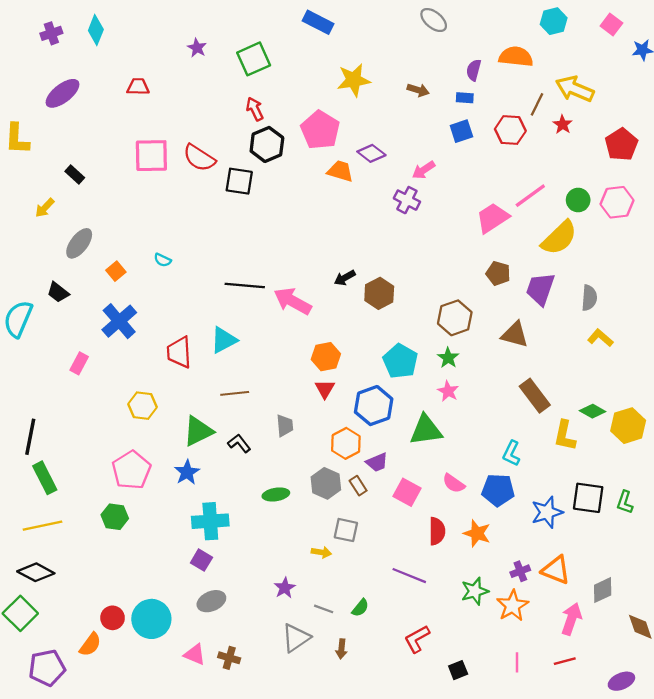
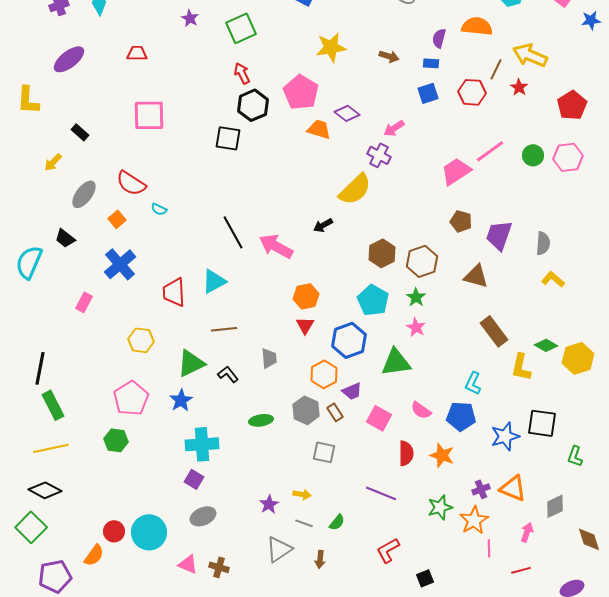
red semicircle: (199, 158) -> (131, 183), moved
yellow semicircle: (559, 238) -> (355, 189), moved
black line: (245, 286) -> (233, 232), turned 56
brown hexagon: (379, 293) -> (382, 253), moved
green L-shape: (625, 502) -> (575, 456), moved
yellow arrow: (321, 552) -> (302, 494), moved
pink arrow: (571, 619) -> (527, 532), size x0.7
pink line: (517, 662) -> (489, 548), moved

